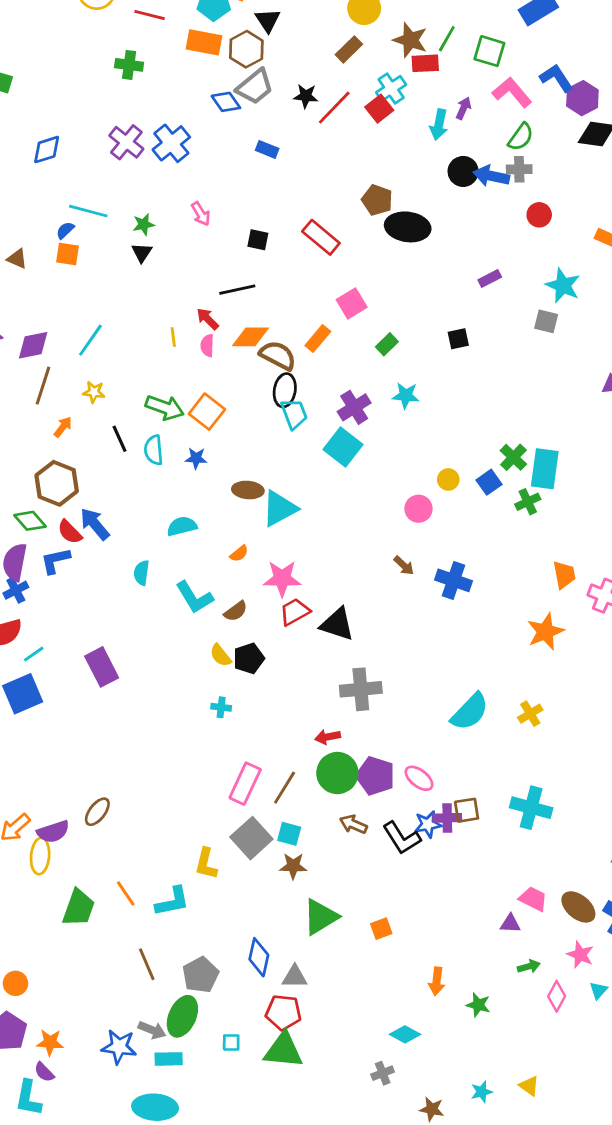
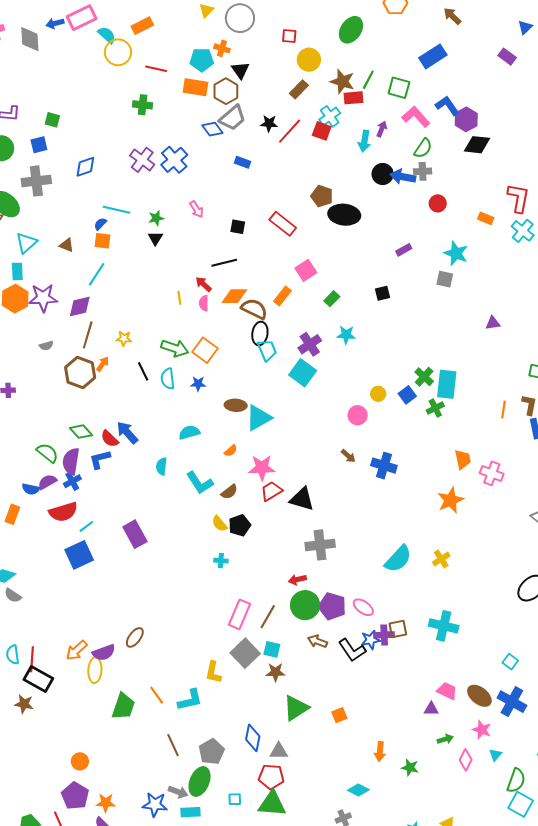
red square: (379, 109) -> (322, 131), turned -30
cyan line: (90, 340) -> (97, 274), moved
brown hexagon: (57, 483) -> (80, 373), moved

